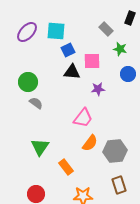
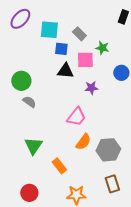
gray rectangle: (106, 29) -> (79, 34), moved
purple ellipse: (27, 32) -> (20, 19), moved
green star: (120, 49) -> (102, 48), moved
blue square: (68, 50) -> (61, 49), turned 32

